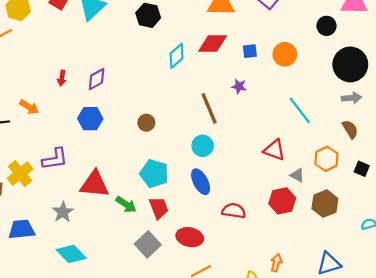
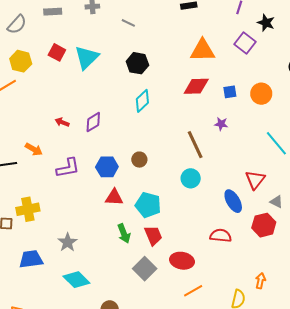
cyan diamond: (177, 56) -> (142, 101), moved
red arrow: (62, 78) -> (62, 122), turned 104
blue hexagon: (90, 119) -> (107, 167), moved
red triangle: (274, 150) -> (255, 180), turned 50
purple L-shape: (55, 159) -> (68, 168), moved
yellow cross: (20, 174) -> (28, 209), turned 30
blue ellipse: (201, 182) -> (233, 201), moved
red triangle: (95, 184) -> (114, 197), moved, size x0.7
green arrow: (126, 205) -> (124, 233), turned 36

